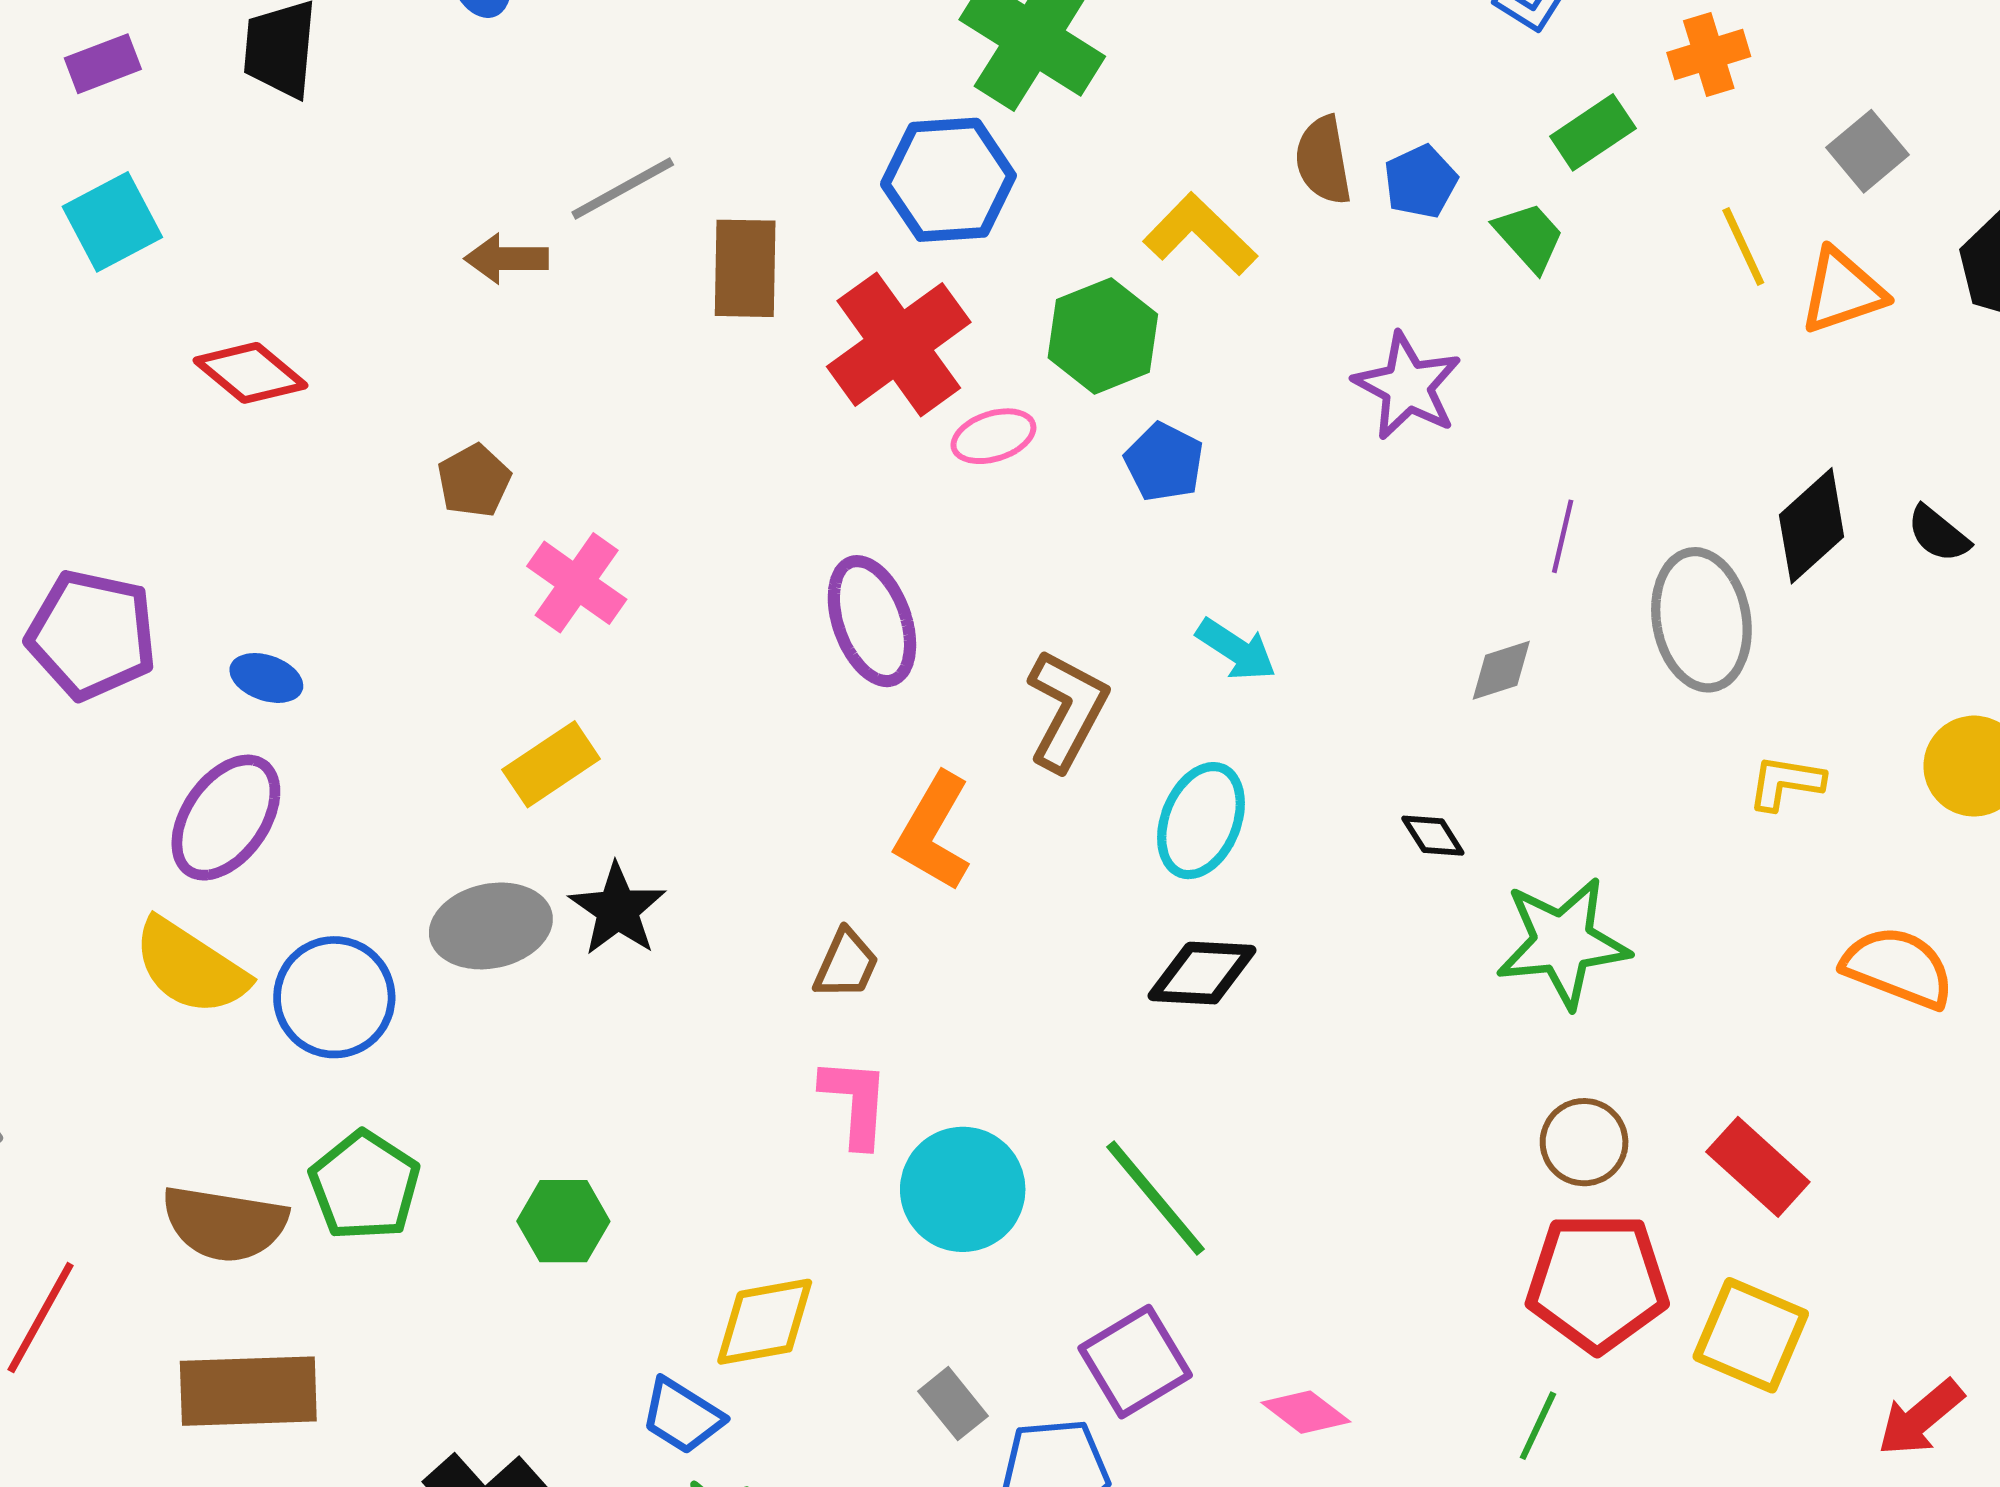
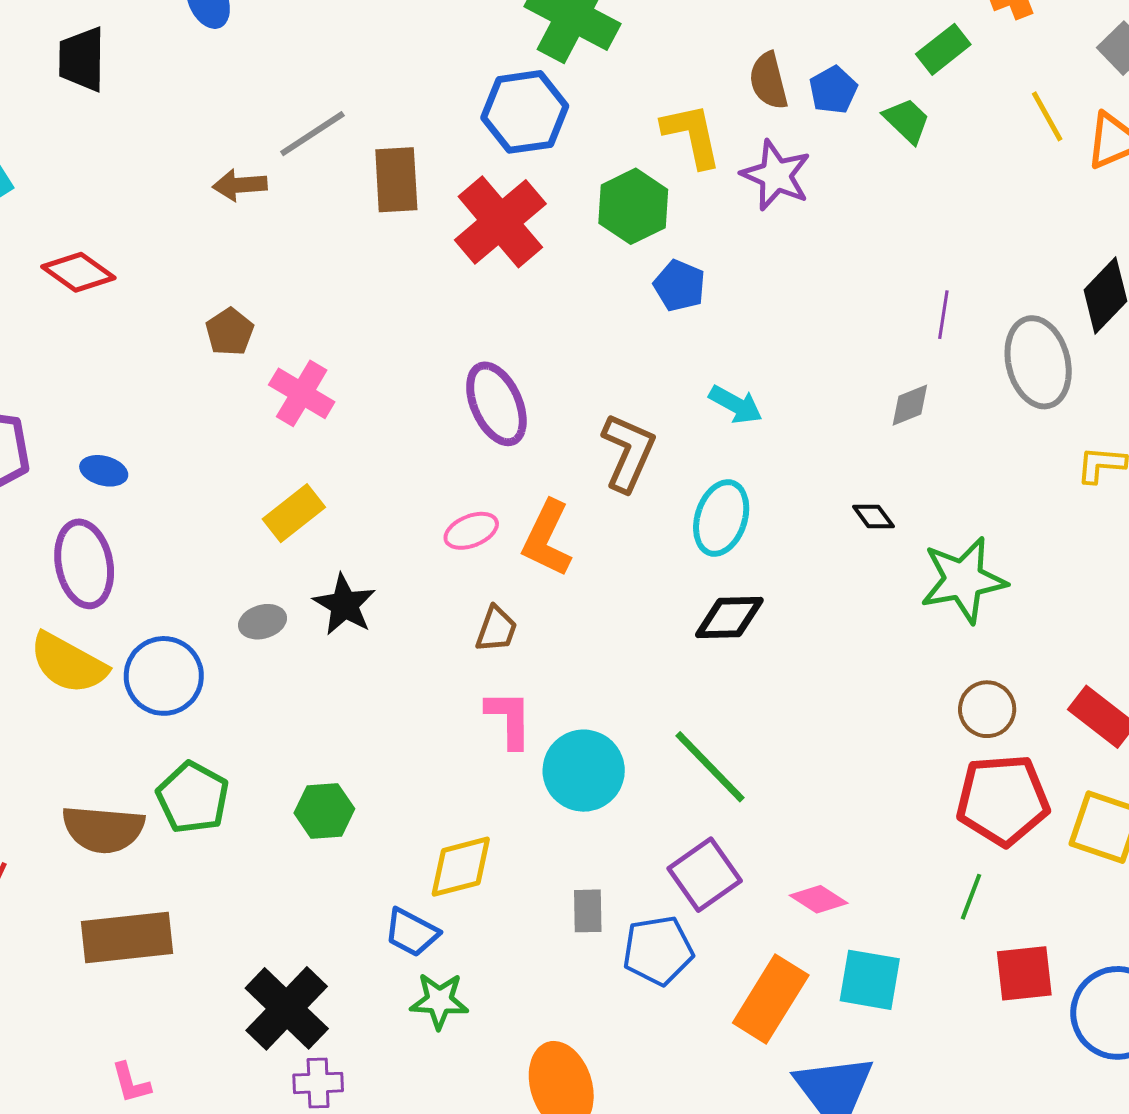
yellow L-shape: (1200, 234) -> (692, 135), turned 38
purple star: (1407, 386) -> (776, 175), moved
pink ellipse: (993, 436) -> (471, 531), moved
purple ellipse: (226, 818) -> (84, 564), turned -42
gray ellipse: (491, 926) -> (263, 622), size x0.6
gray rectangle: (953, 1404) -> (588, 911), turned 42

